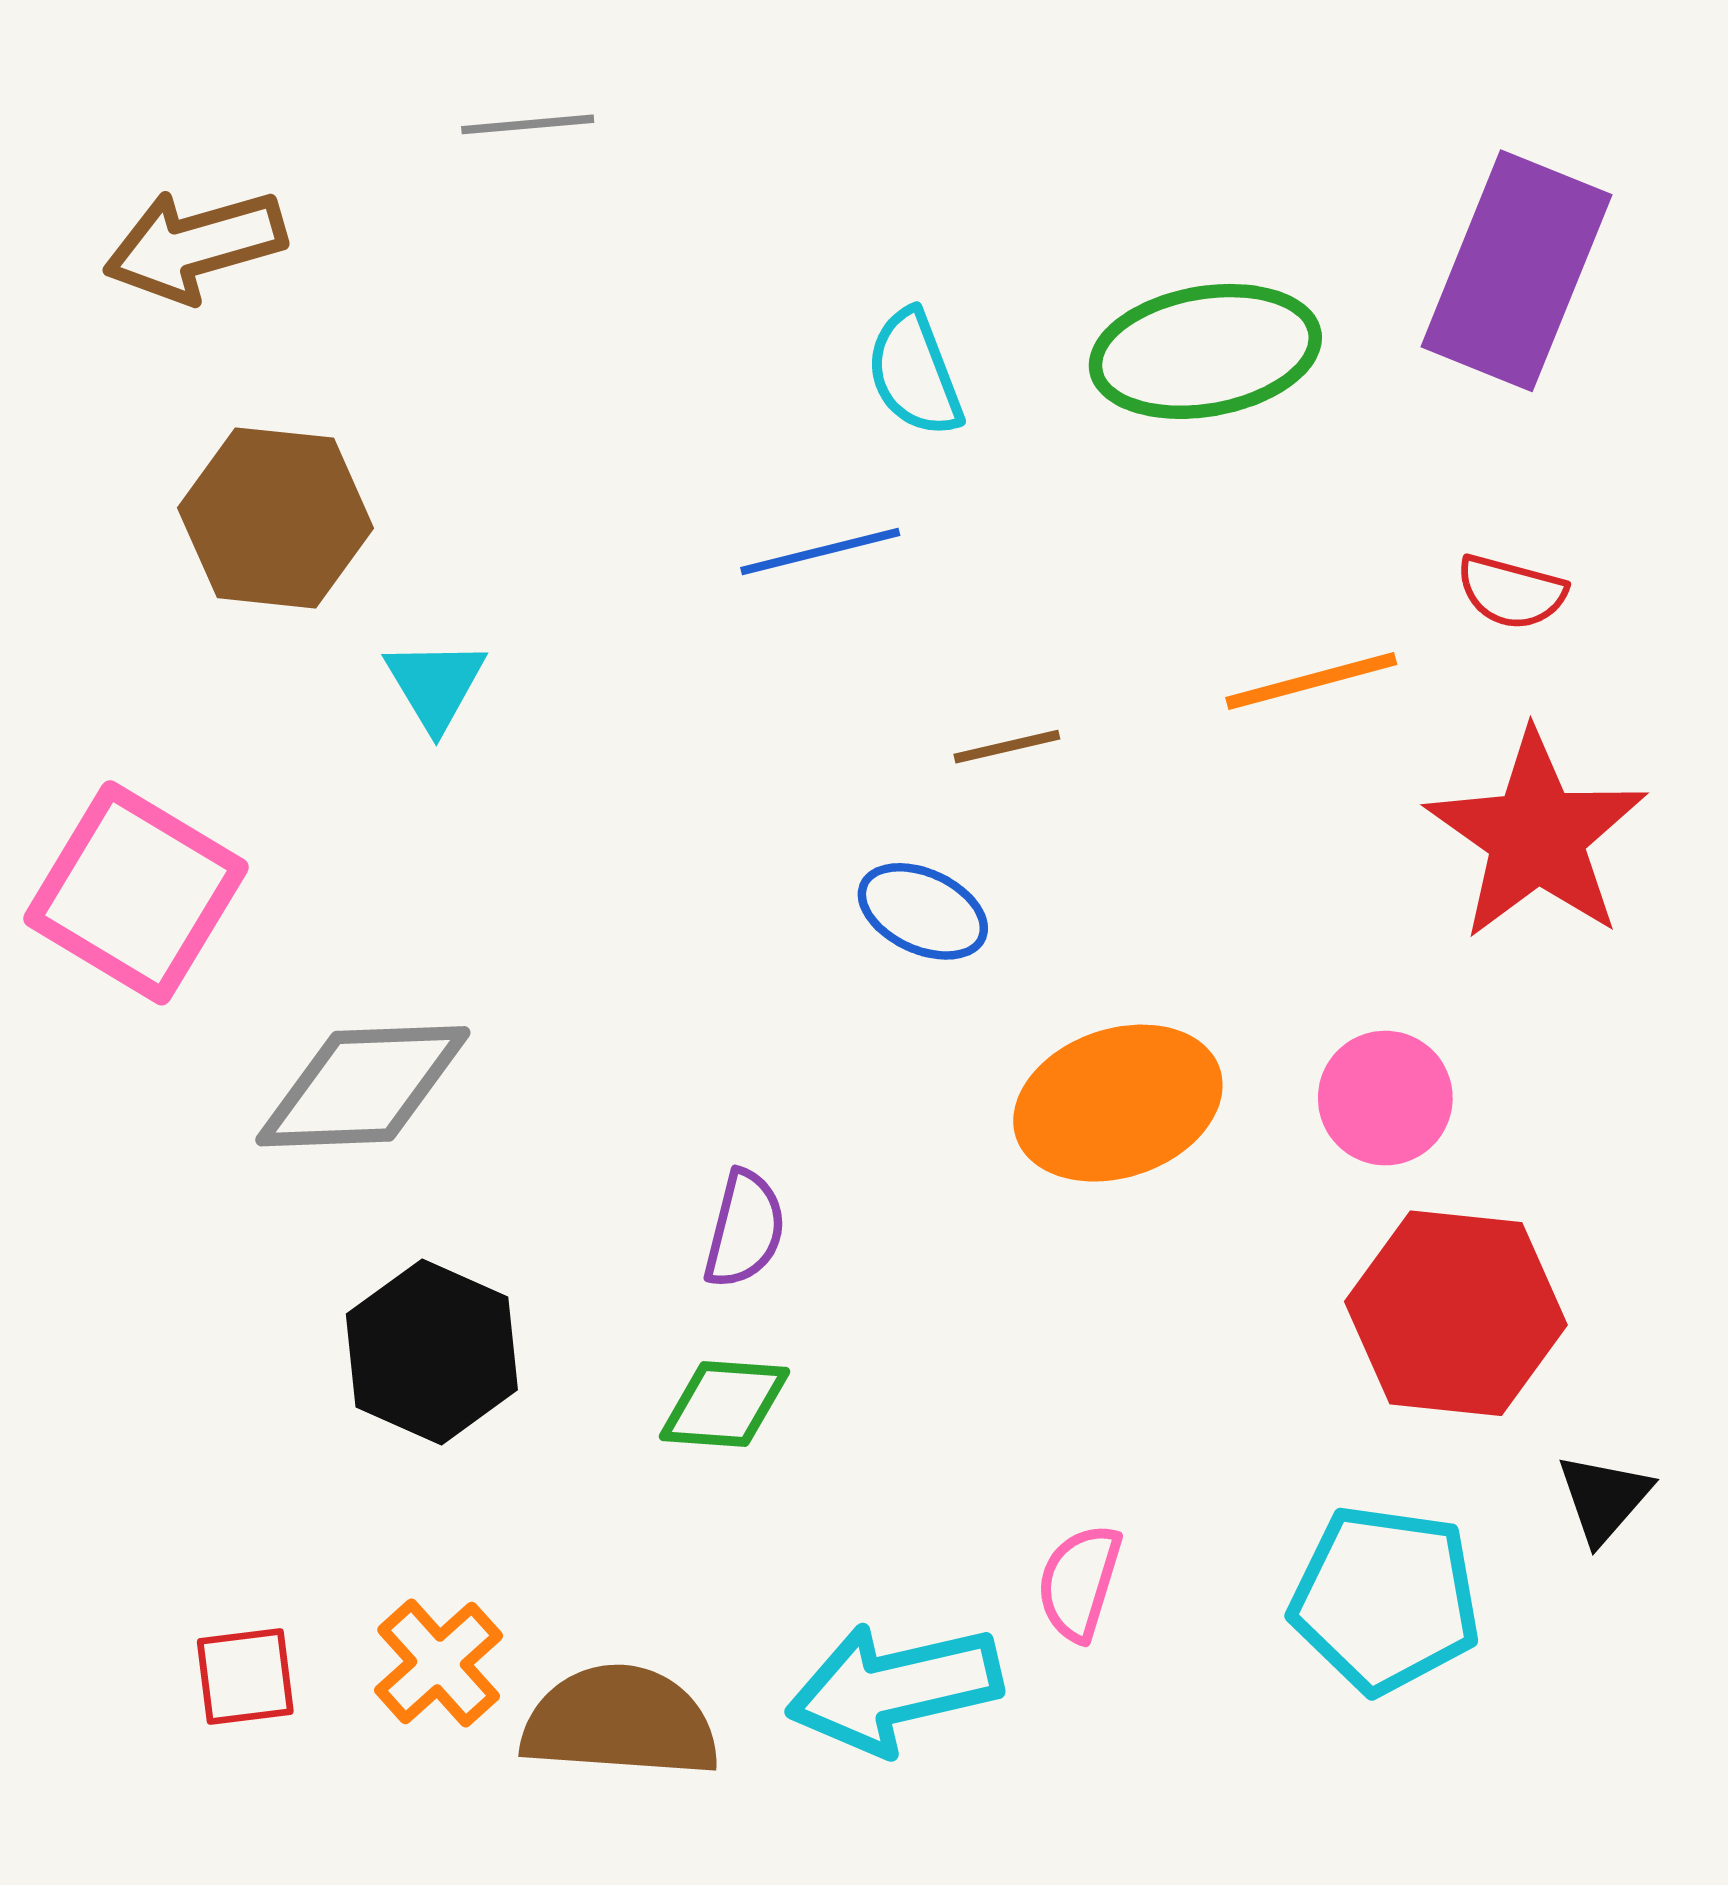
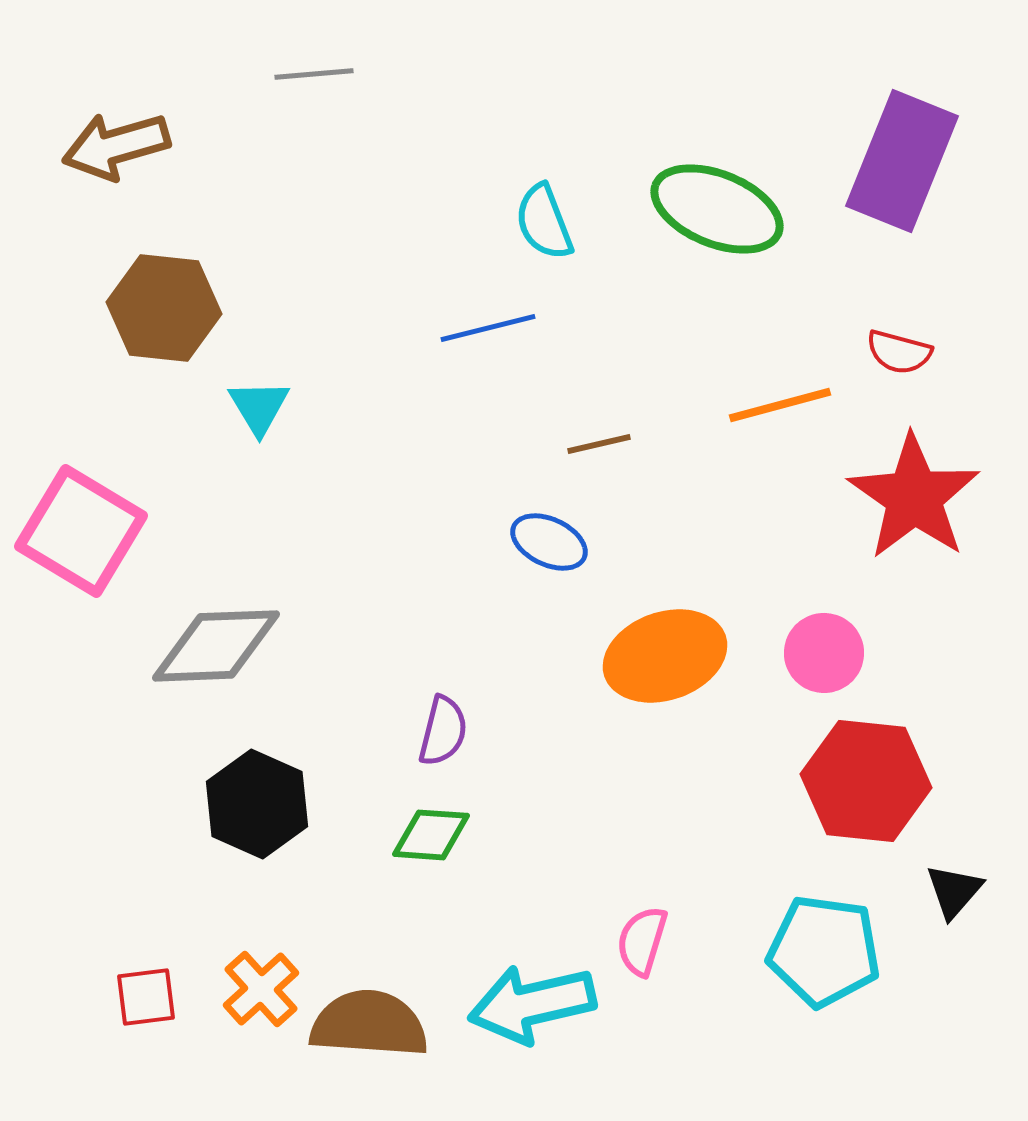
green ellipse: (1205, 351) -> (717, 209), turned 32

